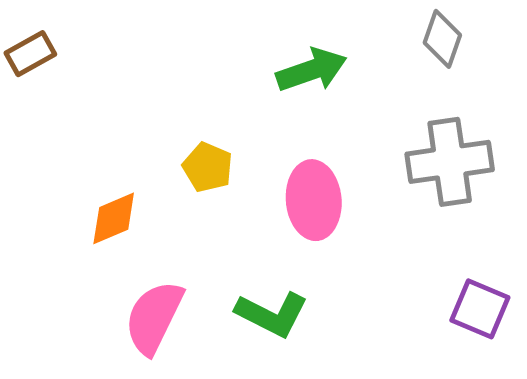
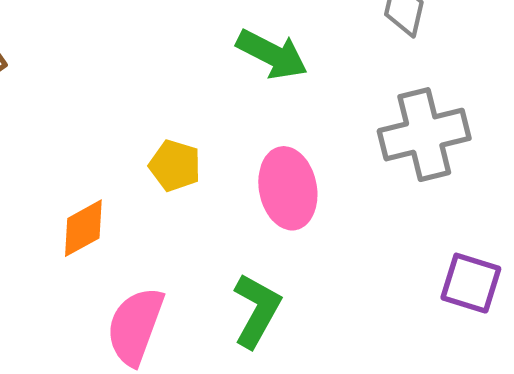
green arrow: (311, 70) -> (272, 54), turned 52
green L-shape: (272, 314) -> (257, 310), turned -82

